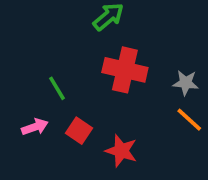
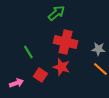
pink arrow: (35, 127) -> (16, 83), moved
red star: (121, 151) -> (61, 67), moved

